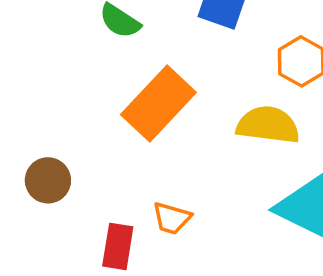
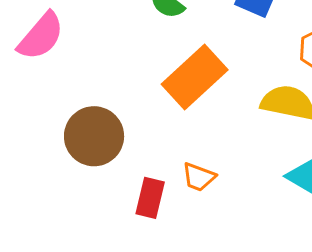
brown circle: (48, 180) -> (94, 136), size x1.5

